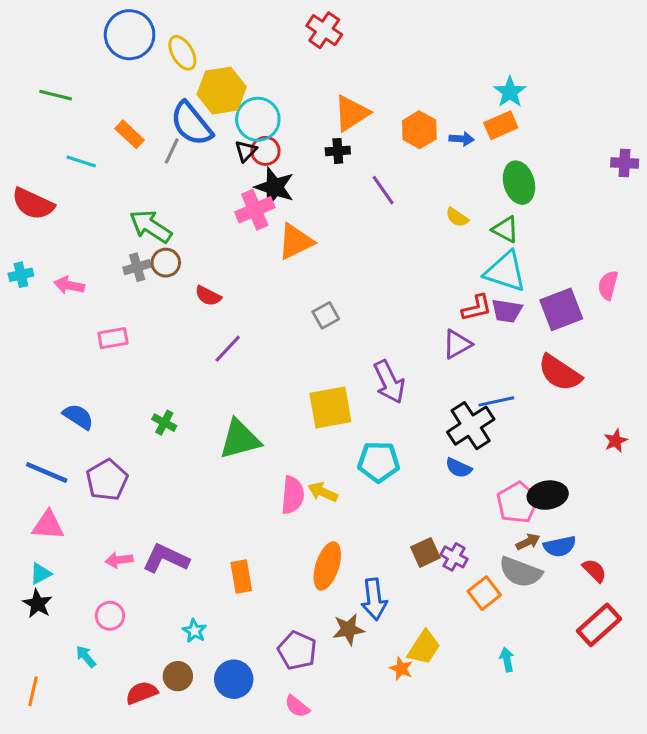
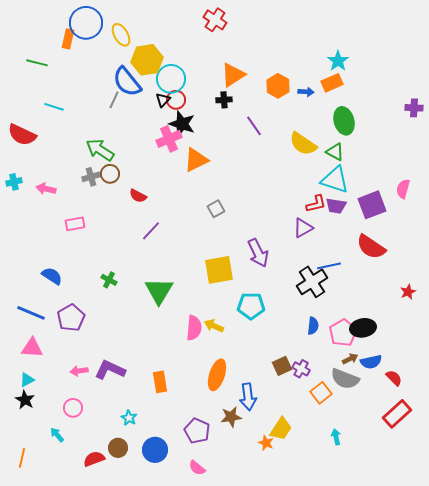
orange rectangle: (130, 134) -> (68, 39), moved, turned 60
yellow semicircle: (457, 217) -> (303, 144), size x1.8
green triangle: (240, 439) -> (159, 291), turned -44
blue semicircle: (459, 468) -> (313, 326), moved, turned -108

